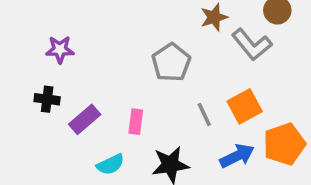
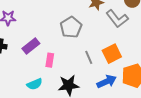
purple rectangle: (85, 119) -> (31, 46), moved

